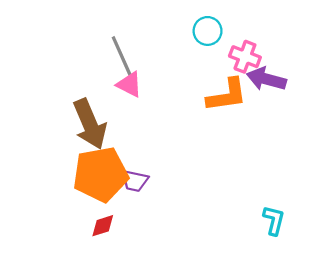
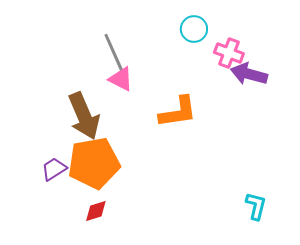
orange L-shape: (227, 95) -> (178, 112), moved
purple trapezoid: (135, 181) -> (54, 169), moved, turned 136

